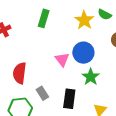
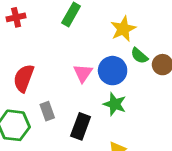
green semicircle: (105, 14) -> (139, 56), moved
green star: (91, 77) -> (115, 104), turned -30

